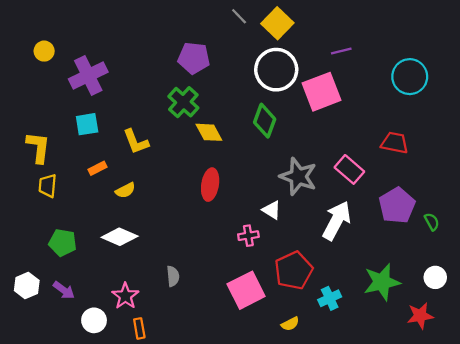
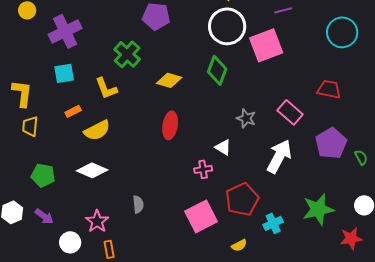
green cross: (183, 102) -> (127, 54), moved
yellow diamond: (209, 132) -> (169, 80), turned -45
gray star: (298, 176) -> (246, 118), size x0.6
yellow semicircle: (125, 190) -> (97, 130), size x1.5

